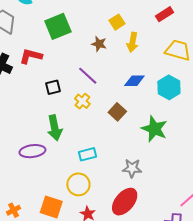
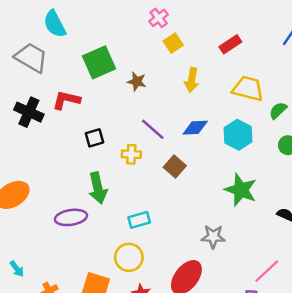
yellow square: (117, 22) -> (173, 43), moved
brown star: (99, 44) -> (137, 81), moved
purple line: (88, 76) -> (153, 129), moved
yellow cross: (82, 101) -> (131, 154), turned -35
green star: (154, 129) -> (241, 190), moved
gray star: (132, 168) -> (213, 237), moved

